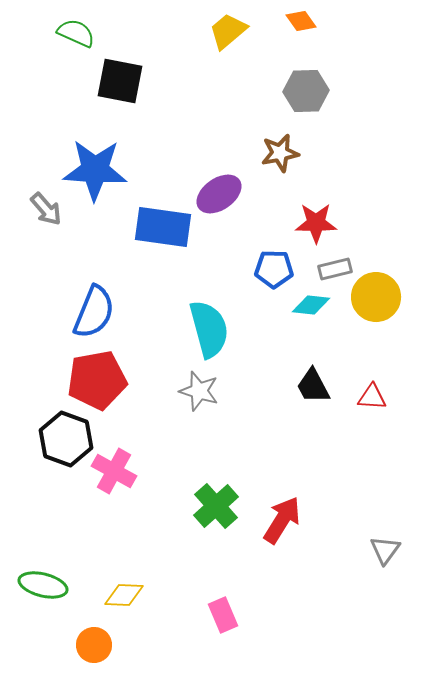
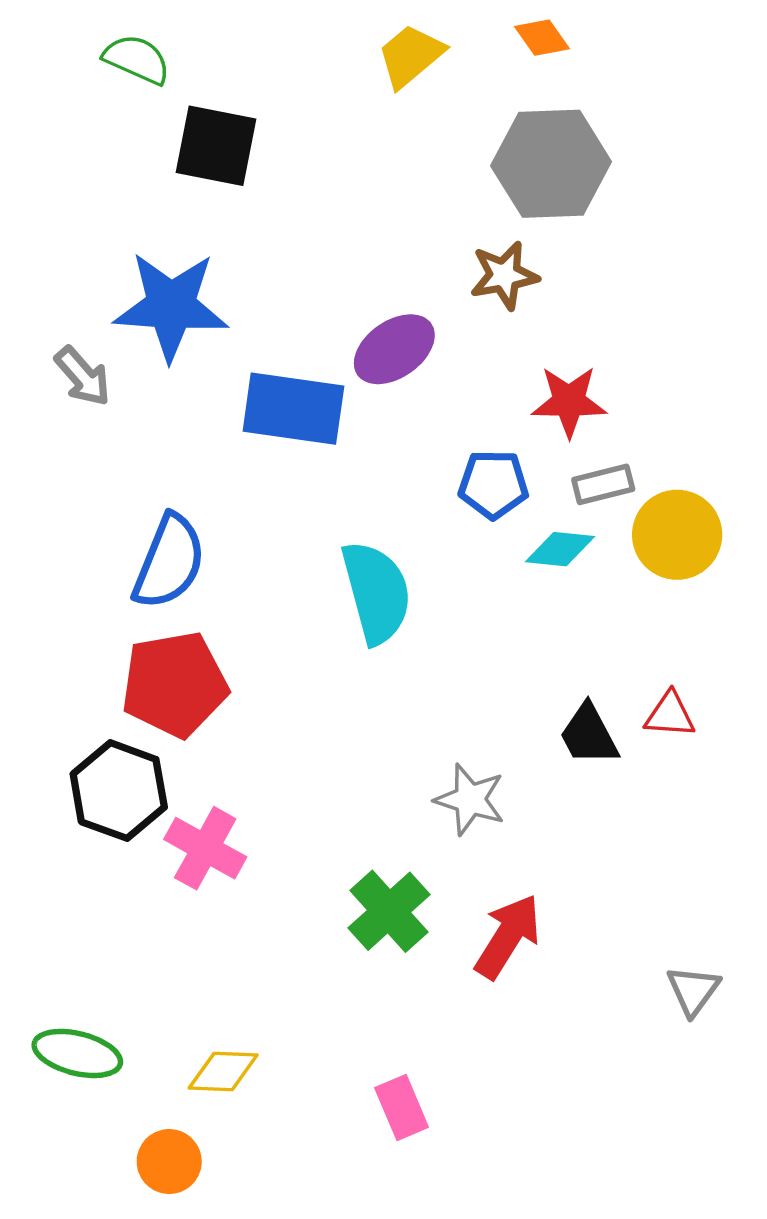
gray hexagon: (306, 91) -> (551, 164), size x1.4
black trapezoid: (313, 386) -> (589, 735), moved
gray star: (199, 391) -> (470, 800), moved

